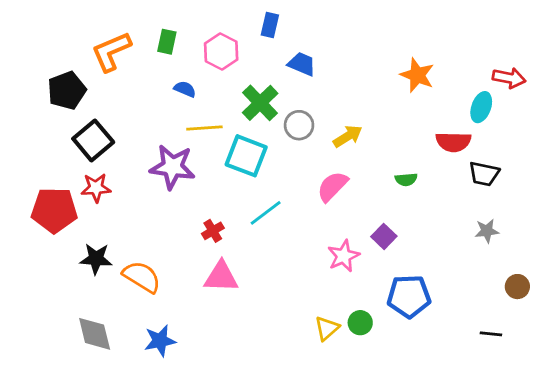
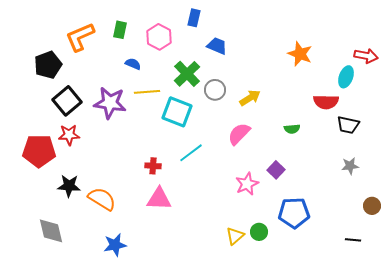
purple star: (172, 167) -> (110, 103), moved
red cross: (213, 231) -> (153, 166), turned 35
gray diamond: (95, 334) -> (51, 231), moved

